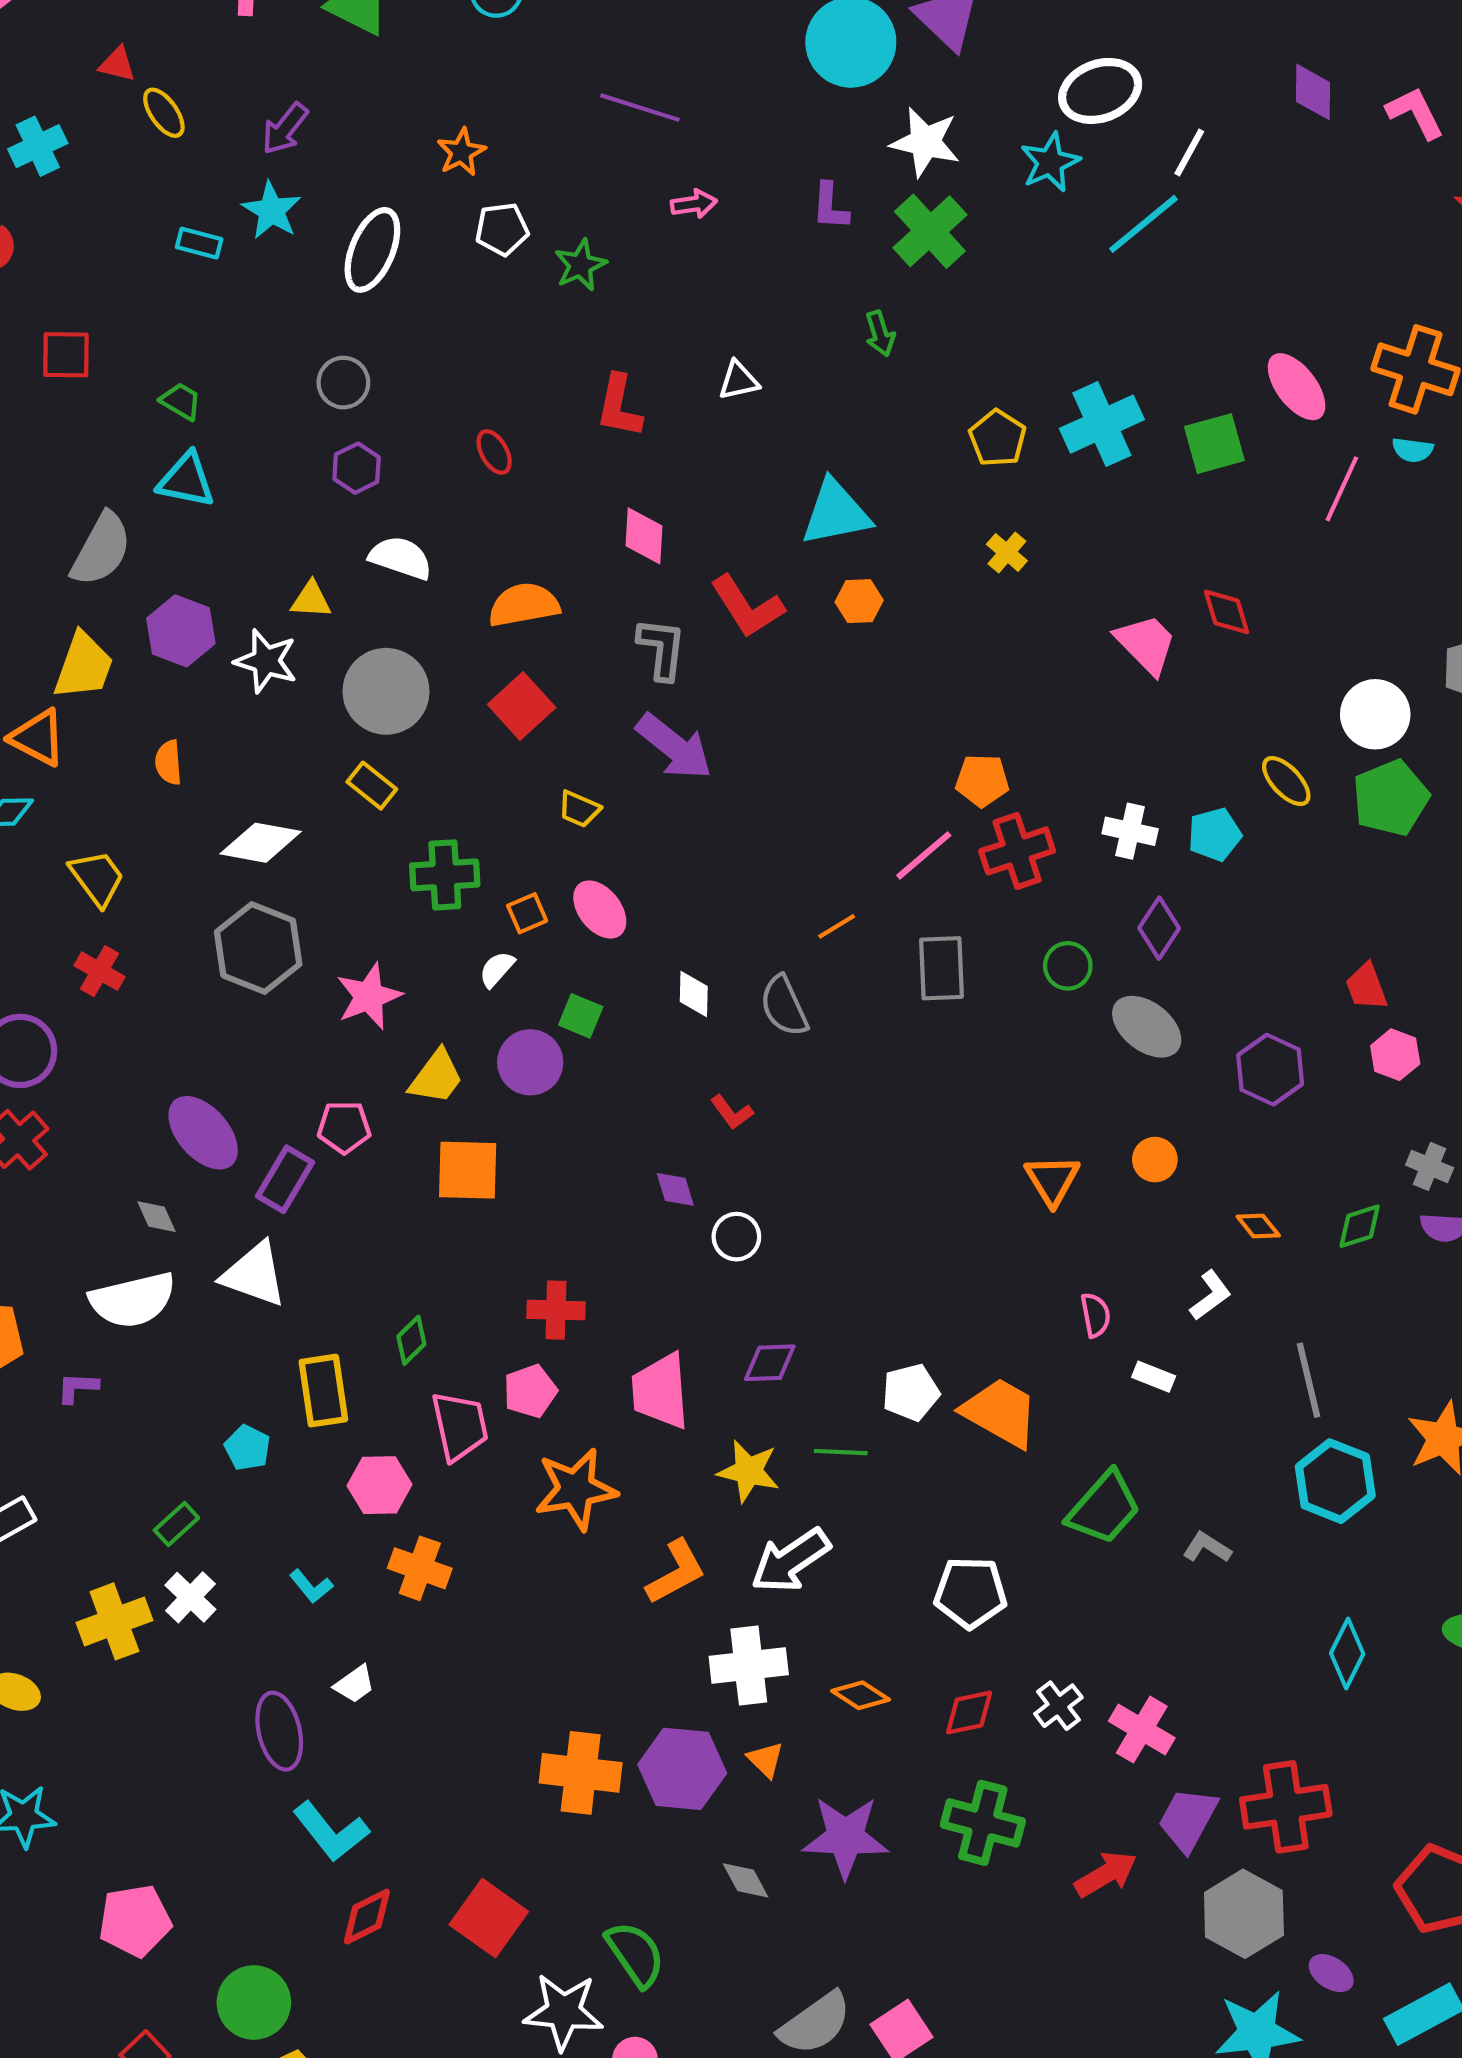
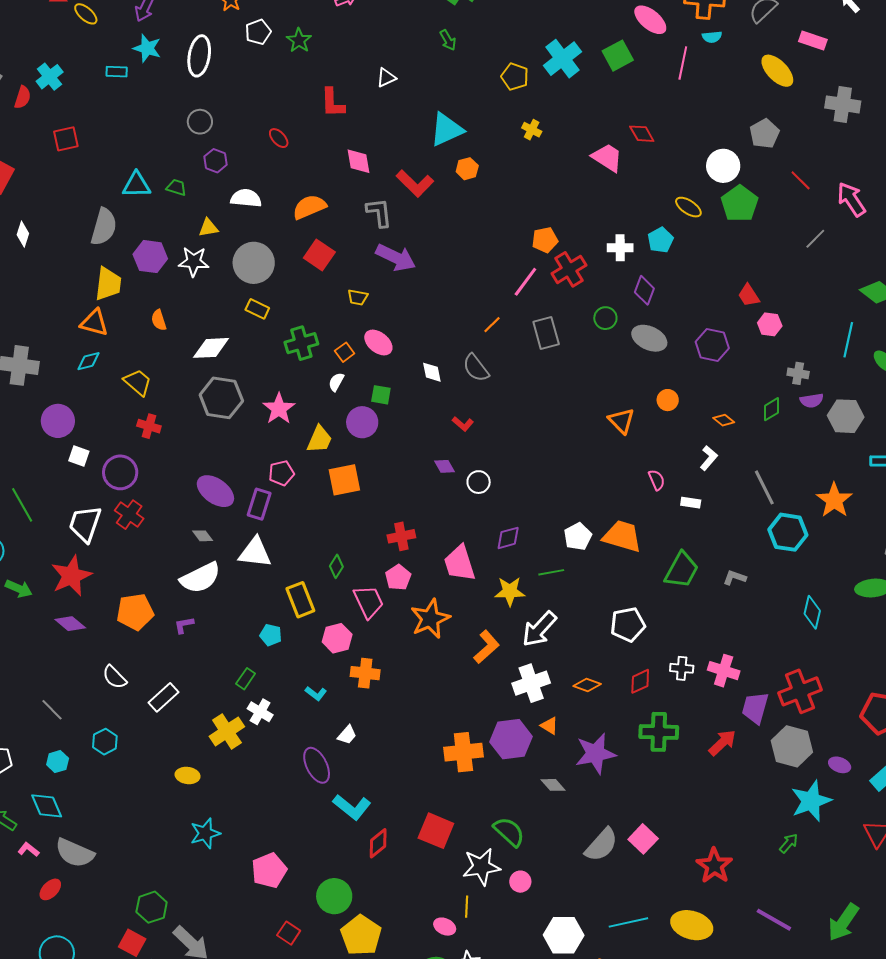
cyan cross: (38, 146) -> (50, 77), moved
green trapezoid: (181, 401) -> (176, 187), moved
white cross: (1058, 1706) -> (682, 668), turned -35

